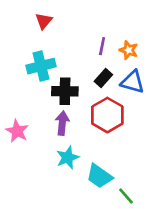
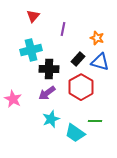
purple line: (102, 46) -> (63, 29), moved
purple arrow: (62, 123) -> (47, 93), turned -132
green line: (126, 196) -> (95, 121), moved, turned -48

